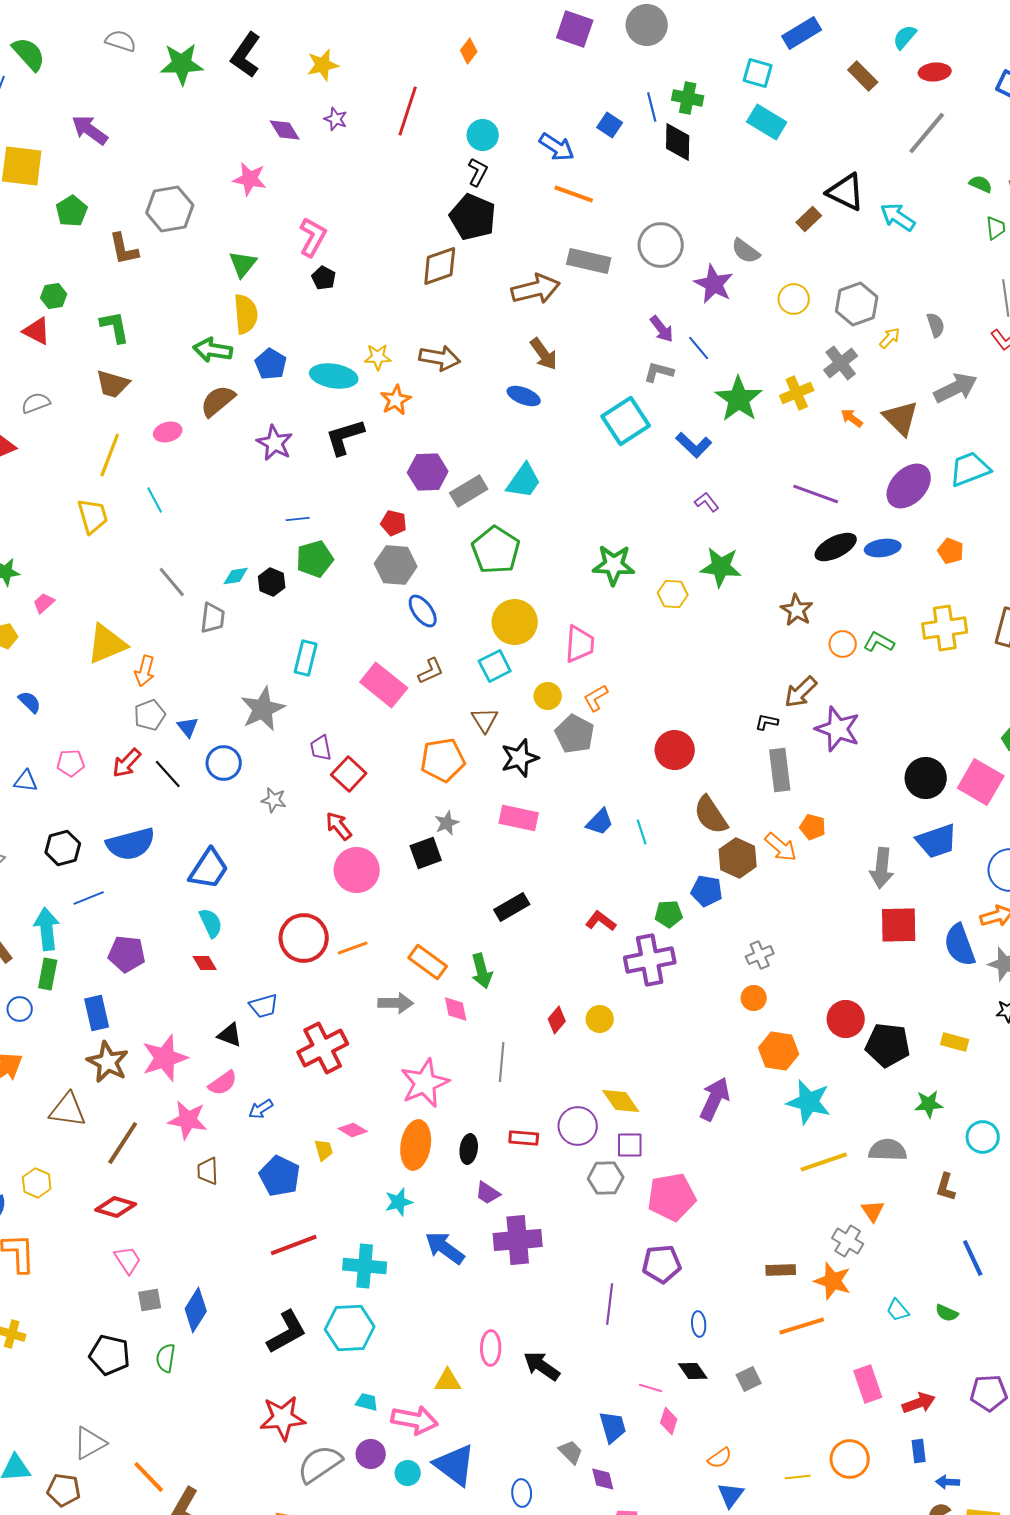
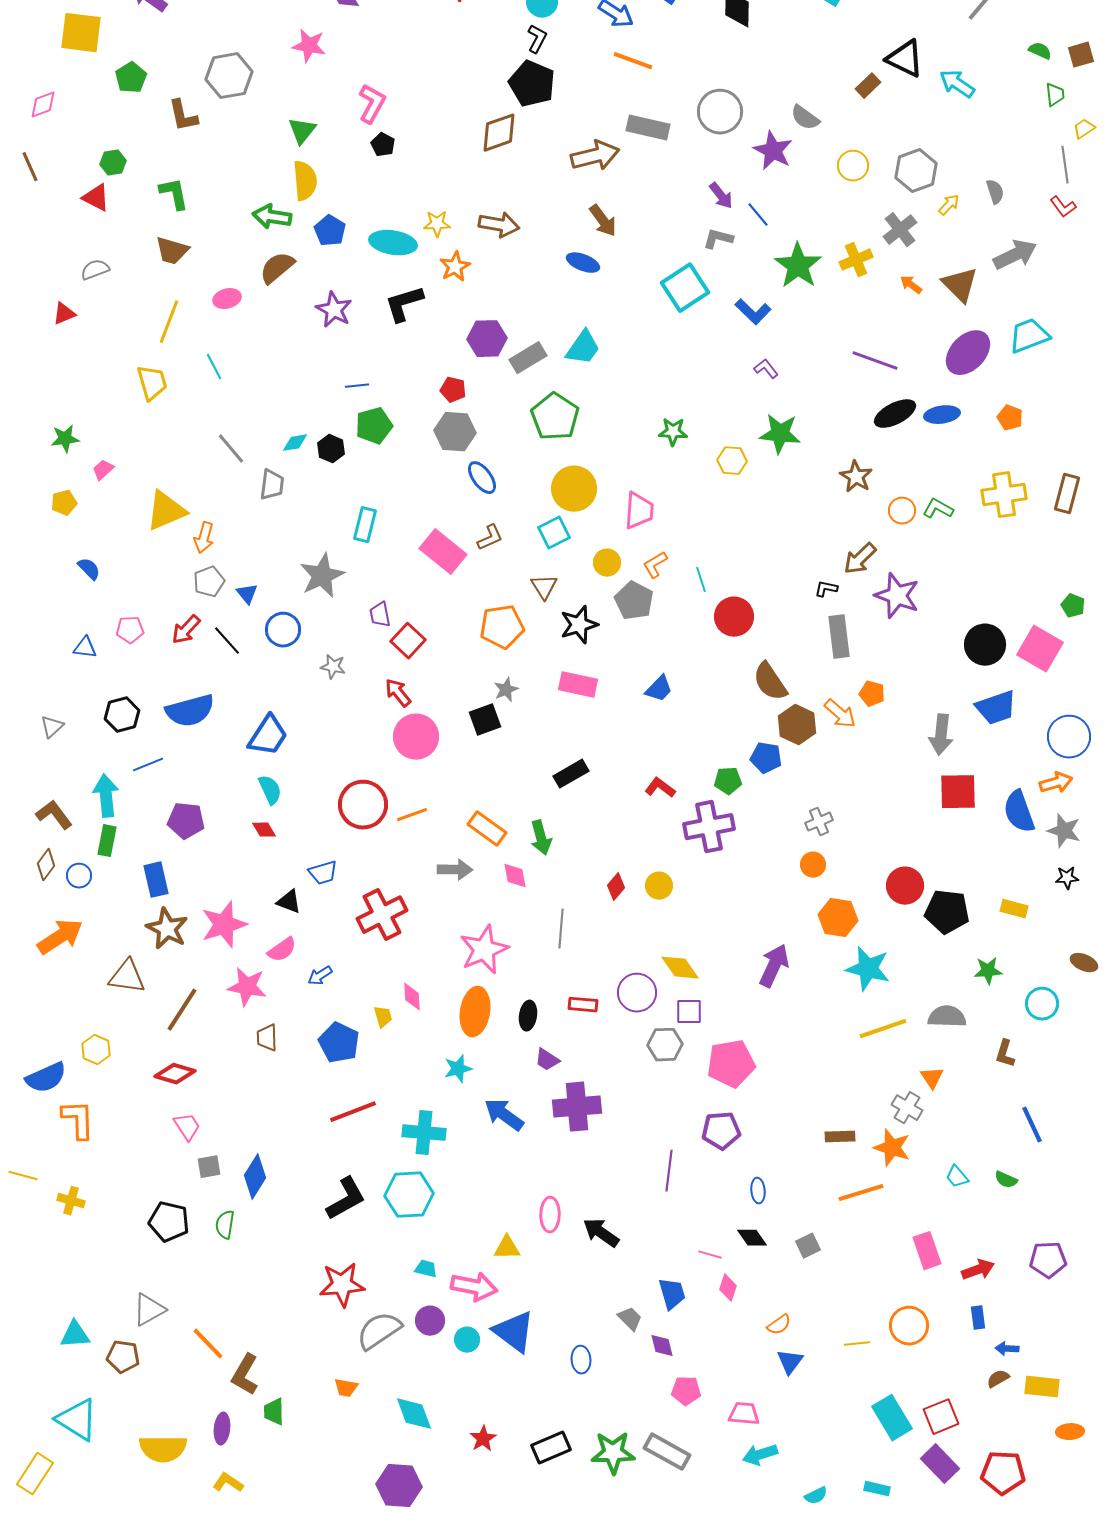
green star: (614, 565) -> (673, 432), size x0.7
cyan line: (642, 832) -> (701, 580), moved
pink diamond: (353, 1130) -> (412, 997), turned 56

